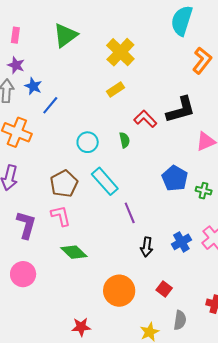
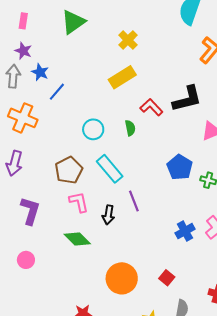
yellow cross: (120, 52) -> (128, 40), size x0.7
yellow rectangle: (116, 89) -> (122, 77), size x1.5
pink L-shape: (61, 216) -> (79, 202), moved
black arrow: (147, 247) -> (108, 215), moved
pink circle: (23, 274) -> (26, 260), size x0.7

